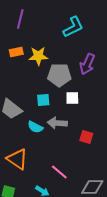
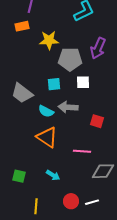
orange rectangle: (16, 52) -> (22, 26), moved
orange triangle: (17, 159) -> (47, 137), moved
pink line: (59, 172) -> (82, 151), moved, turned -36

